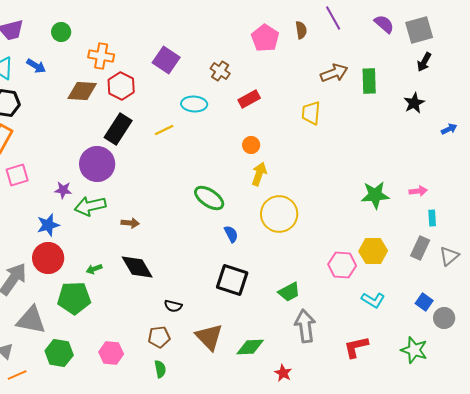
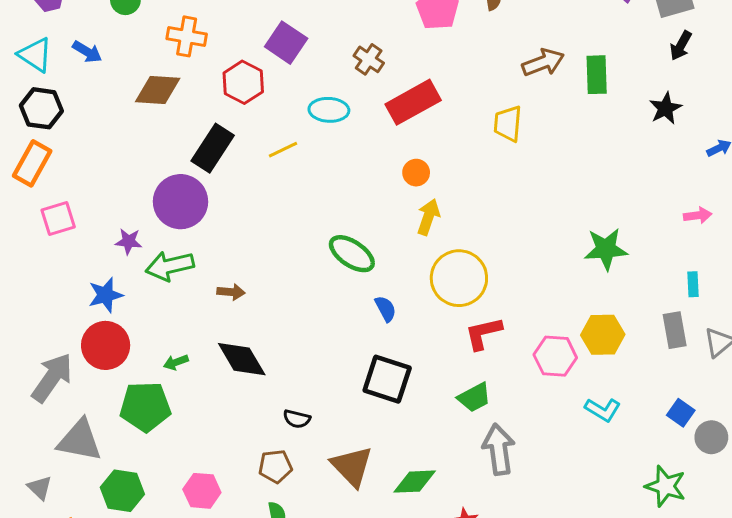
red hexagon: (121, 86) -> (243, 82), moved
red rectangle: (249, 99) -> (413, 102), size x1.6
pink arrow: (418, 191) -> (698, 215), moved
gray rectangle: (420, 248) -> (675, 330), turned -35
red L-shape: (356, 347) -> (483, 333), moved

